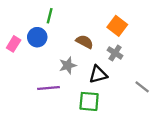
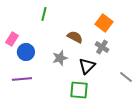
blue circle: (37, 37) -> (26, 52), moved
black triangle: (98, 74) -> (87, 66), turned -30
purple line: (48, 88) -> (22, 79), moved

